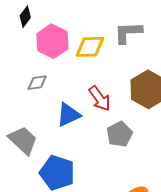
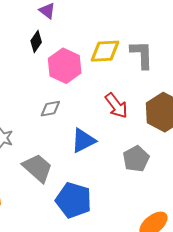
gray L-shape: (128, 32) -> (142, 55), turned 92
yellow diamond: (90, 47) -> (105, 51), moved
red arrow: (100, 98) -> (116, 106), moved

